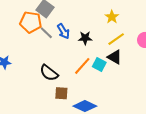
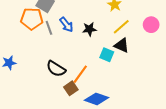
gray line: (46, 33) -> (49, 28), turned 32
orange line: (82, 66) -> (80, 74), moved
brown square: (61, 93) -> (71, 88), turned -32

